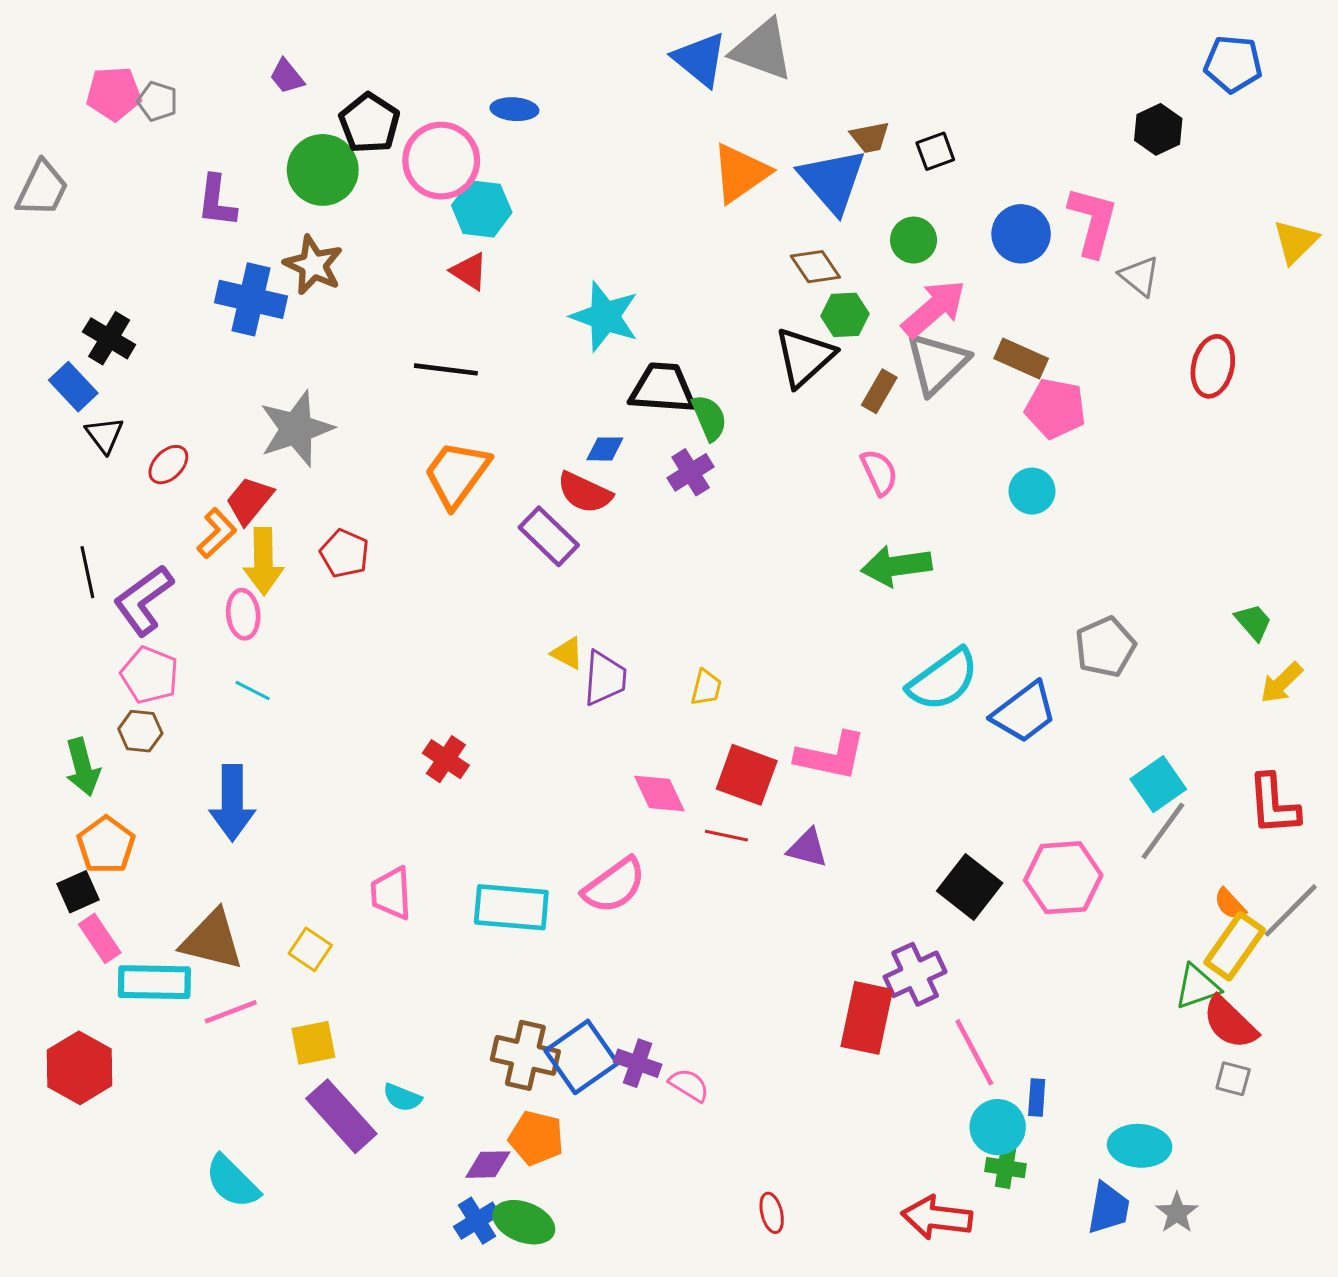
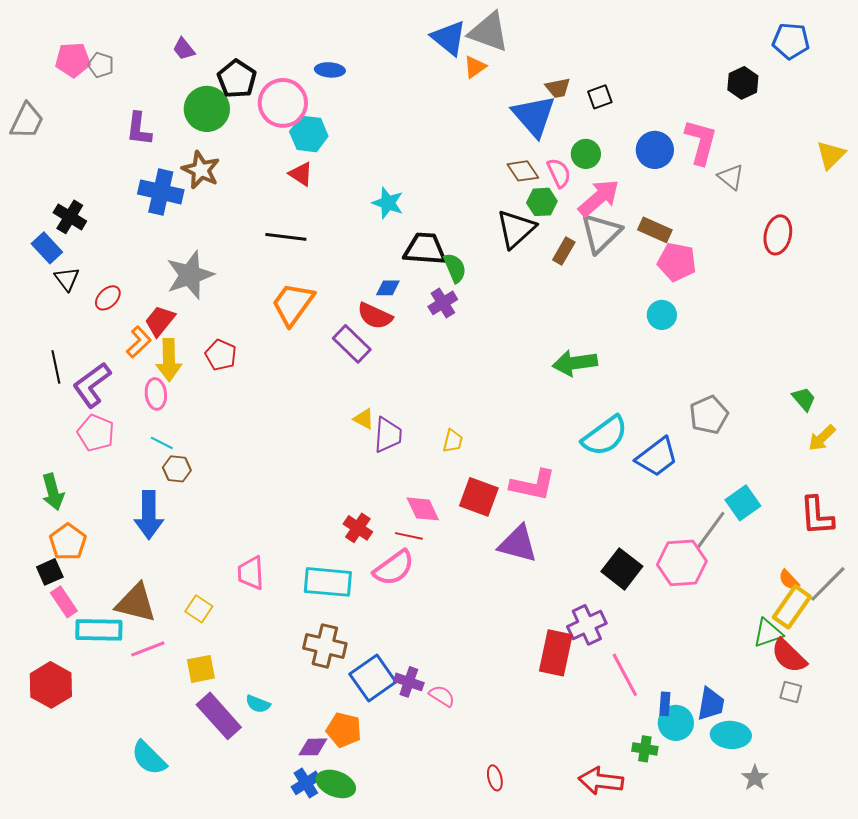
orange triangle: (740, 173) -> (475, 67), moved, size x0.6
cyan star: (605, 316) -> (388, 203), size x0.7
pink semicircle: (879, 472) -> (559, 173), moved
brown hexagon: (140, 731) -> (177, 469), moved
red cross: (446, 759) -> (358, 528), moved
gray line: (1163, 831) -> (711, 530), moved
red line: (726, 836) -> (409, 536), moved
purple triangle: (808, 848) -> (518, 544), size x1.5
brown cross: (525, 1055) -> (325, 646), moved
cyan circle: (998, 1127) -> (676, 723), moved
blue trapezoid: (1108, 1208) -> (711, 704), moved

